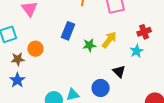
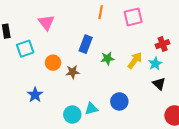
yellow arrow: (109, 40) -> (135, 60), moved
brown star: (18, 59) -> (73, 72), moved
black triangle: (119, 71) -> (159, 84), moved

